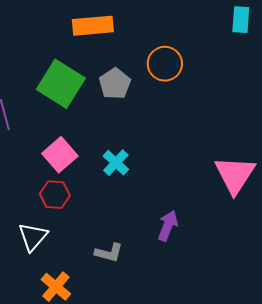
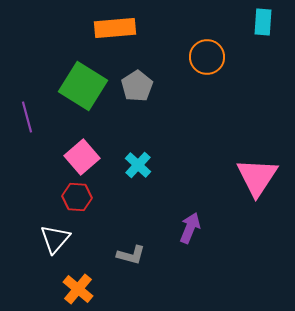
orange circle: (165, 64) -> (207, 57), moved

